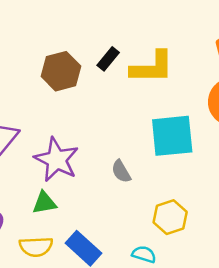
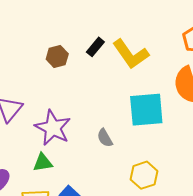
yellow L-shape: (152, 67) -> (131, 54), turned 54
brown hexagon: (61, 71) -> (57, 56), size x0.7

